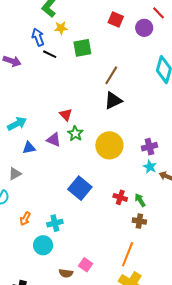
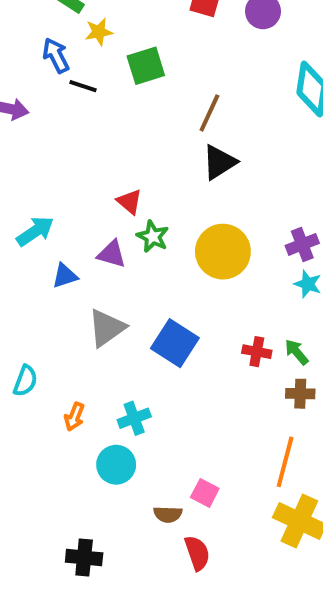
gray triangle: (15, 174) -> (107, 328), moved, size x1.5

